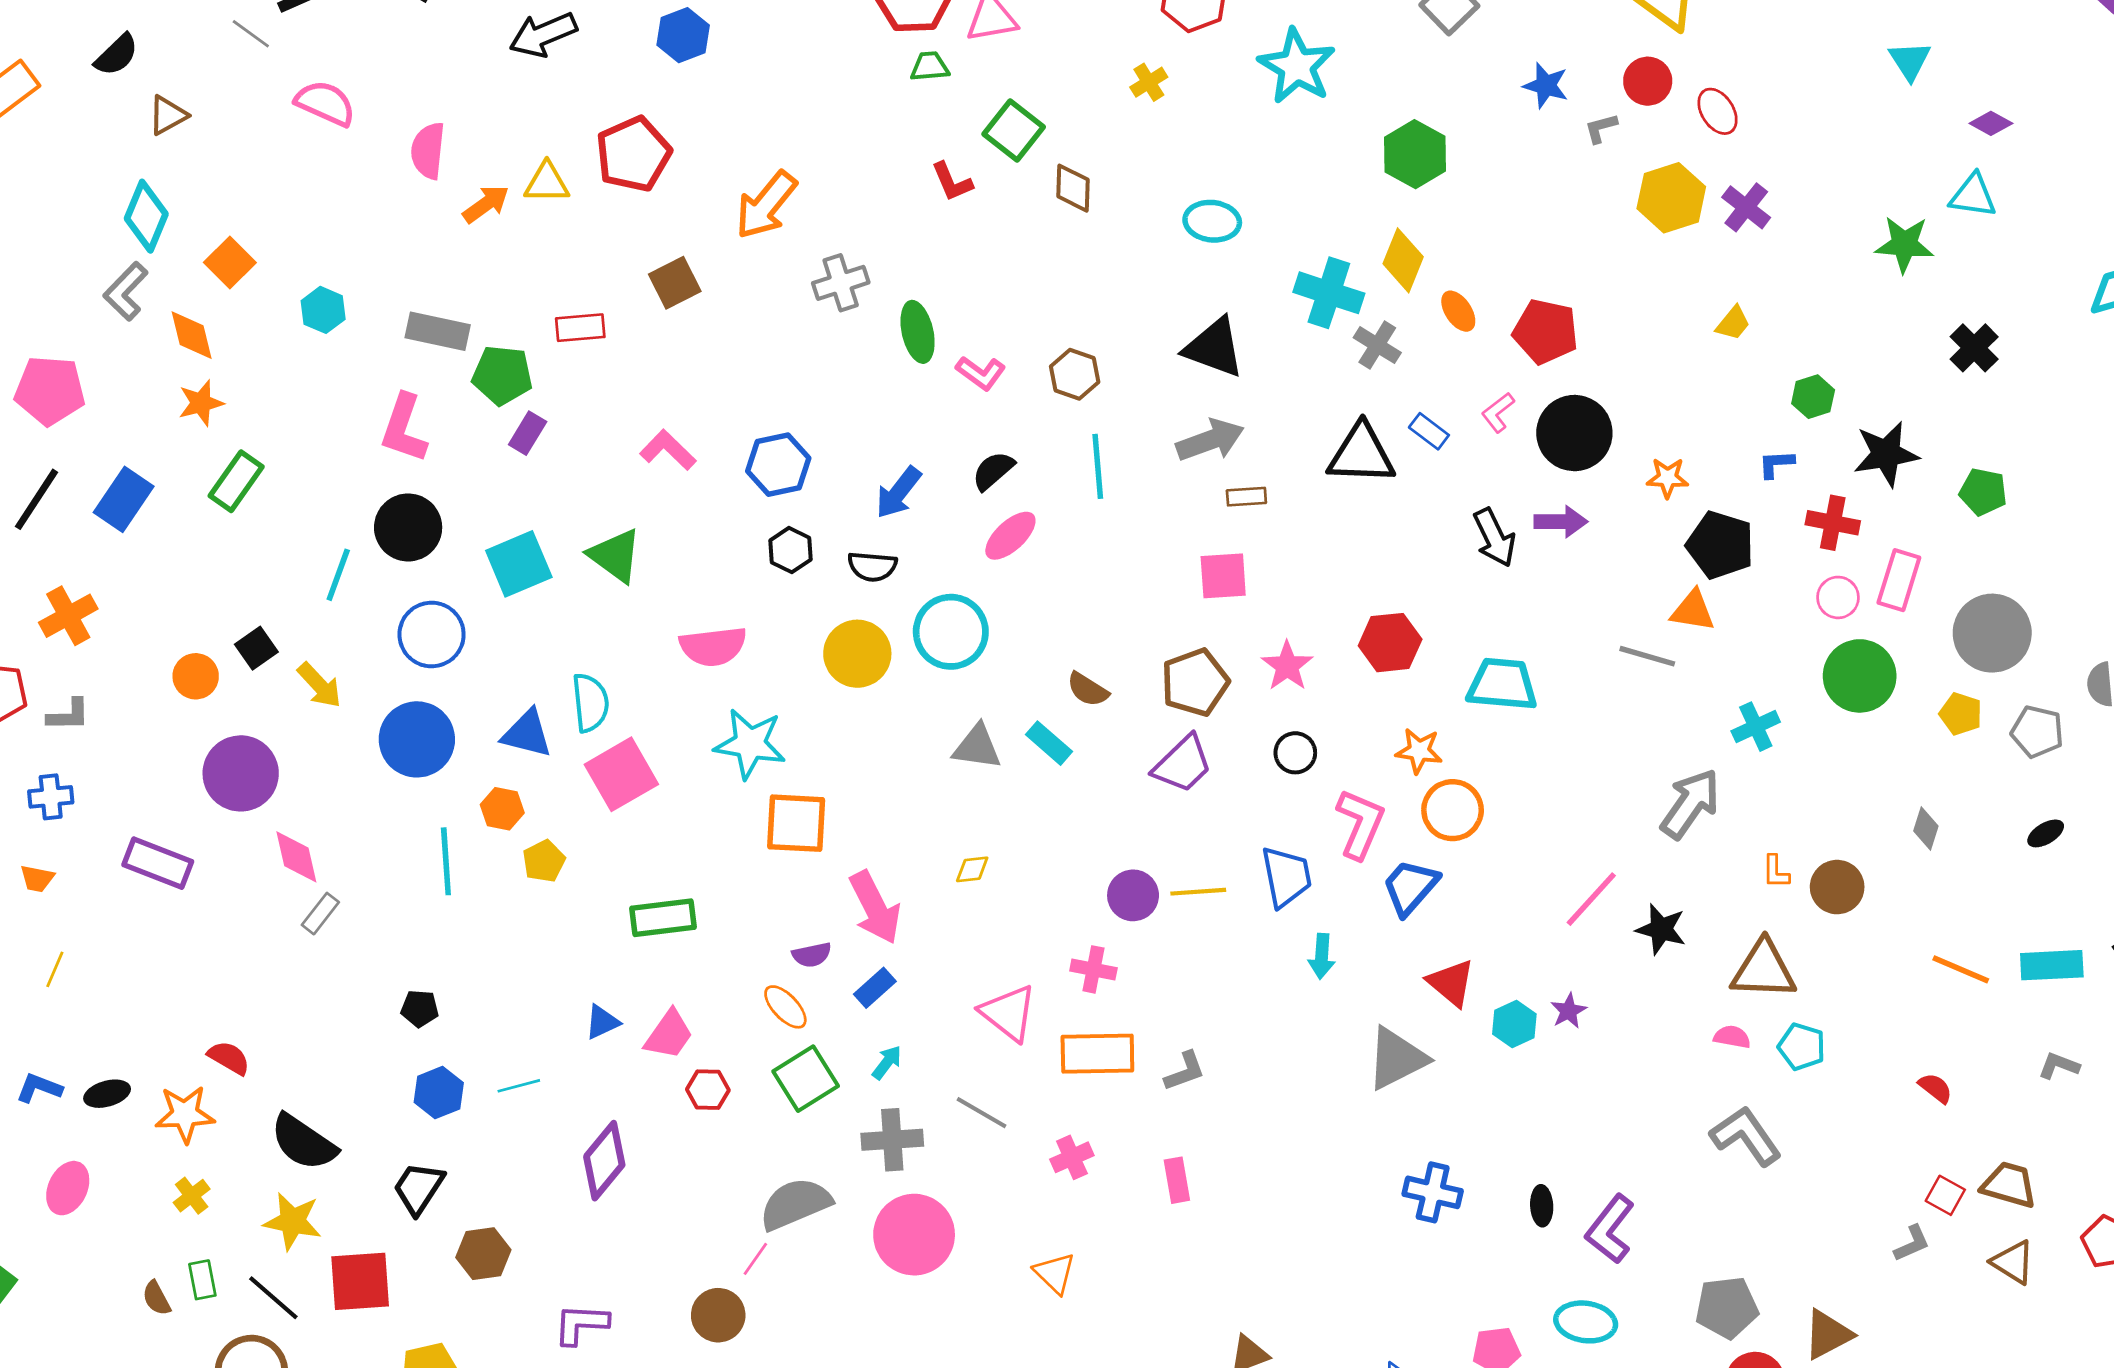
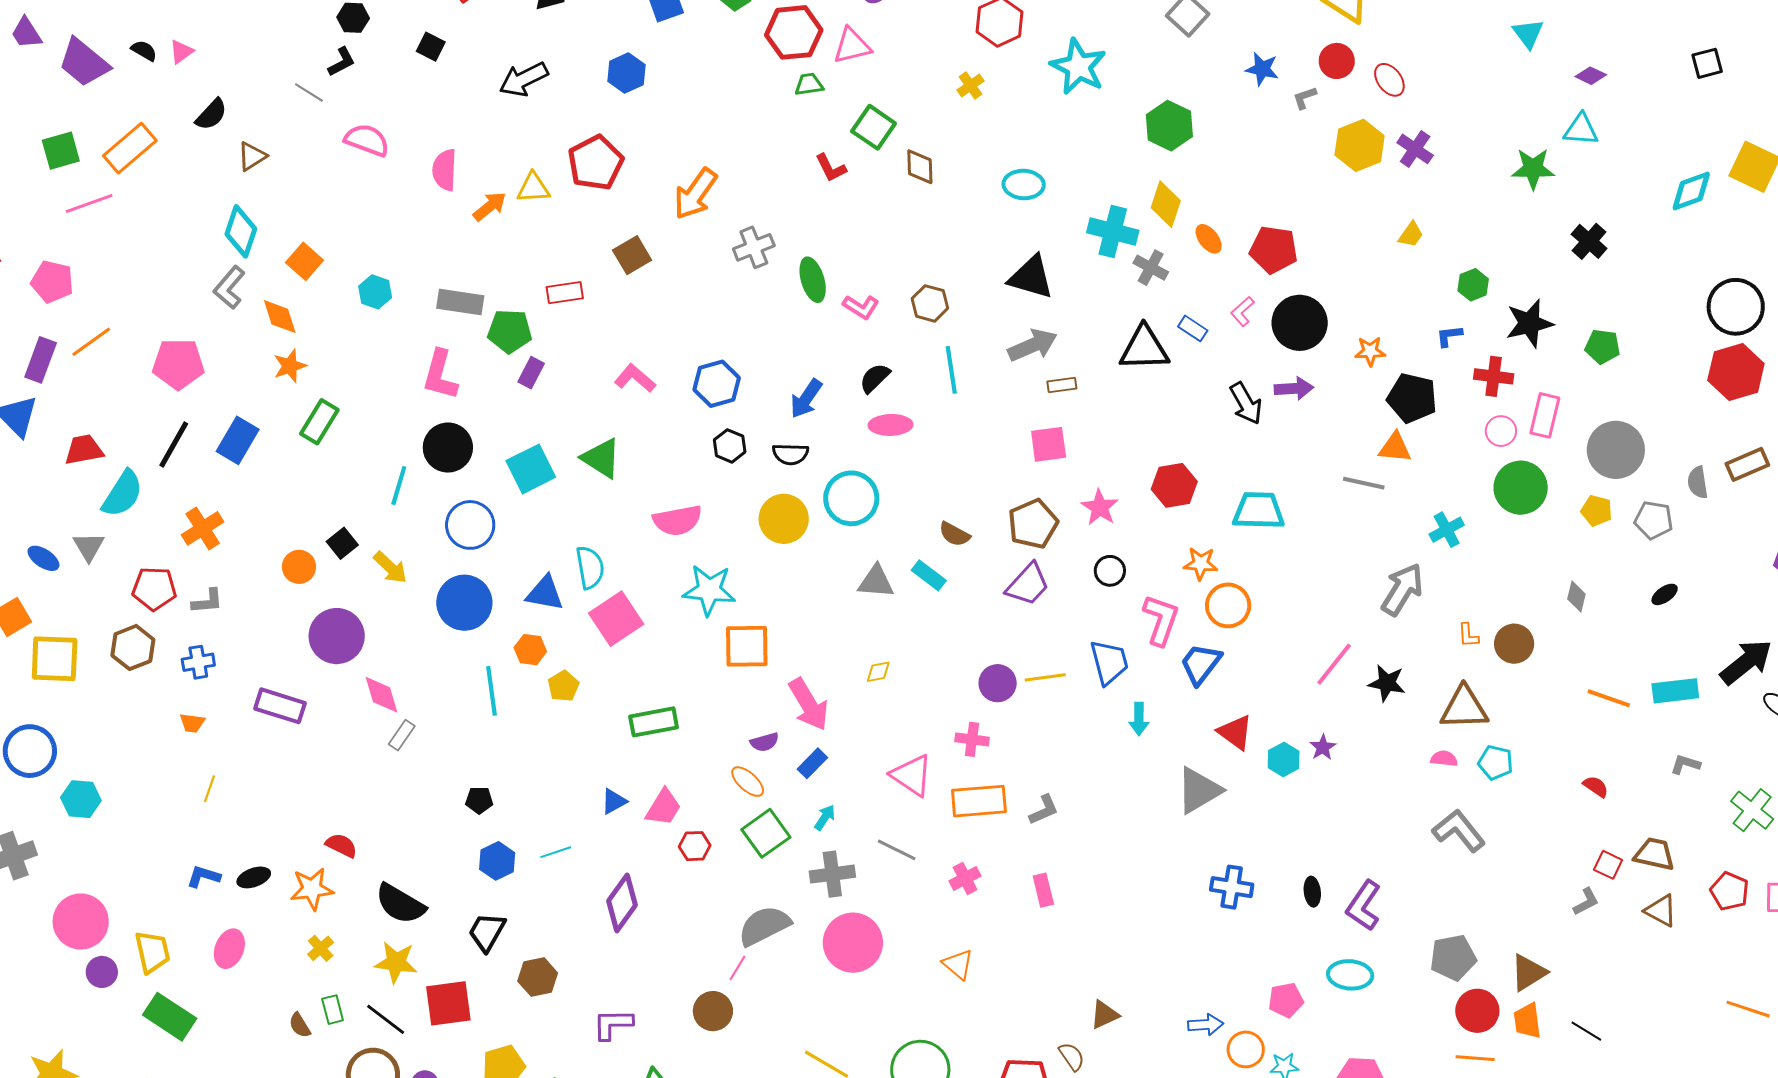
pink ellipse: (1010, 536) -> (890, 425), turned 45

